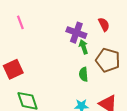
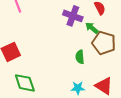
green arrow: (83, 47) -> (92, 28), moved, turned -32

